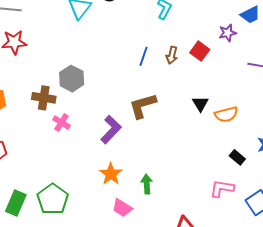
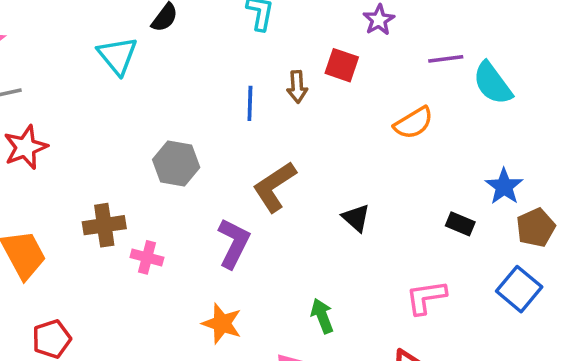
gray hexagon: (72, 79) -> (176, 164), moved
black triangle: (200, 104) -> (356, 218), moved
orange semicircle: (226, 114) -> (414, 123), moved
orange star: (111, 174) -> (222, 324), moved
pink L-shape: (222, 189) -> (426, 297), moved

